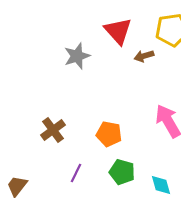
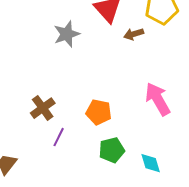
green pentagon: (122, 172) -> (112, 150), turned -30
purple line: (76, 173) -> (59, 137), moved

